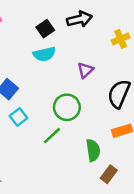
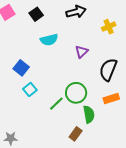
black square: (45, 29) -> (36, 14), moved
green circle: (67, 107) -> (76, 93), moved
brown rectangle: (109, 174) -> (76, 134), moved

